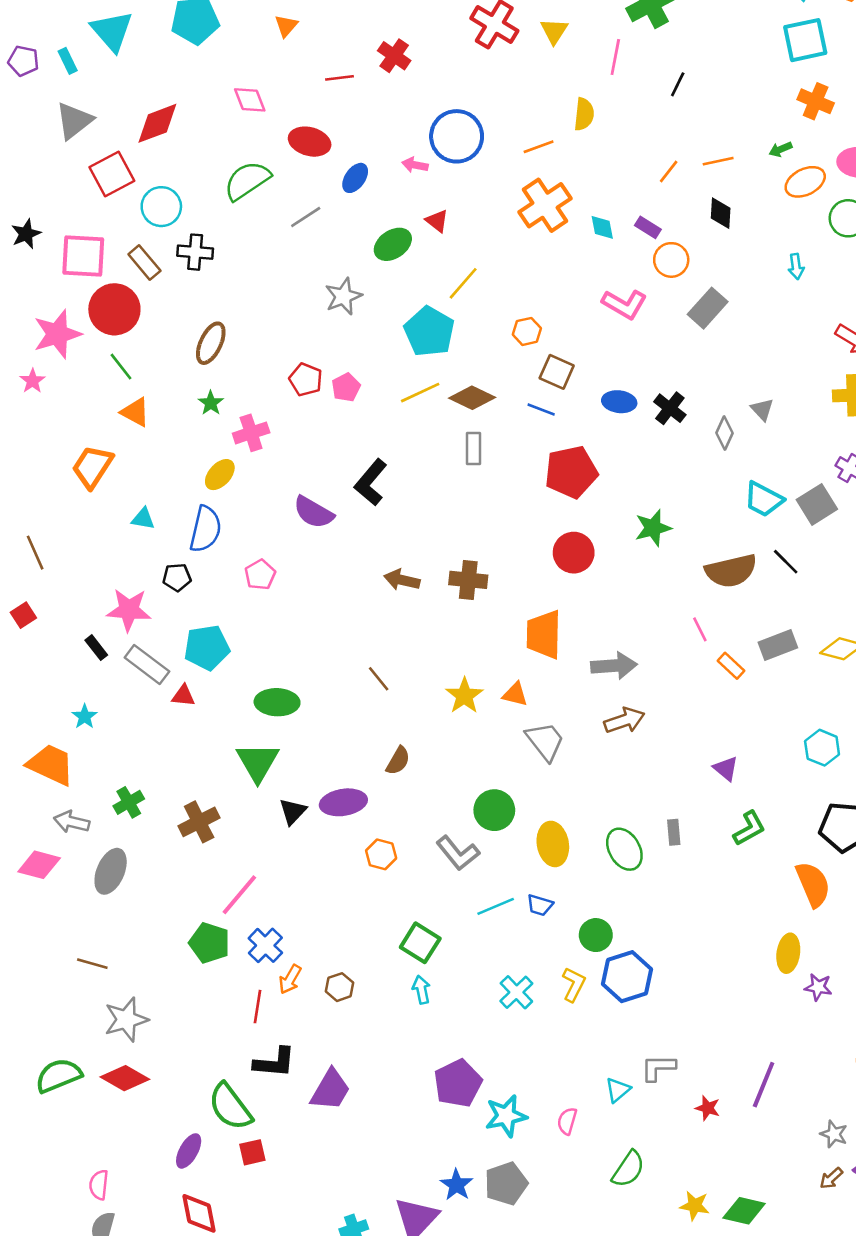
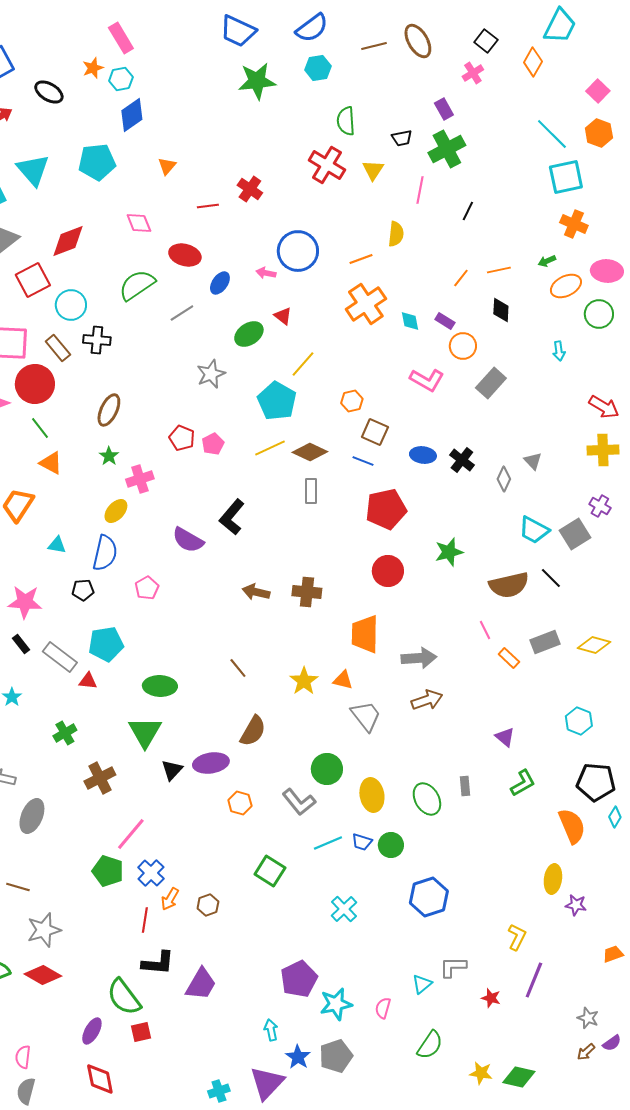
pink star: (129, 610) -> (25, 602), moved
brown semicircle: (398, 761) -> (253, 731), size x1.4
green cross: (129, 802) -> (65, 733), moved
green circle: (596, 935) -> (391, 845), moved
yellow L-shape: (574, 984) -> (517, 937), moved
cyan arrow: (421, 990) -> (271, 1030), moved

